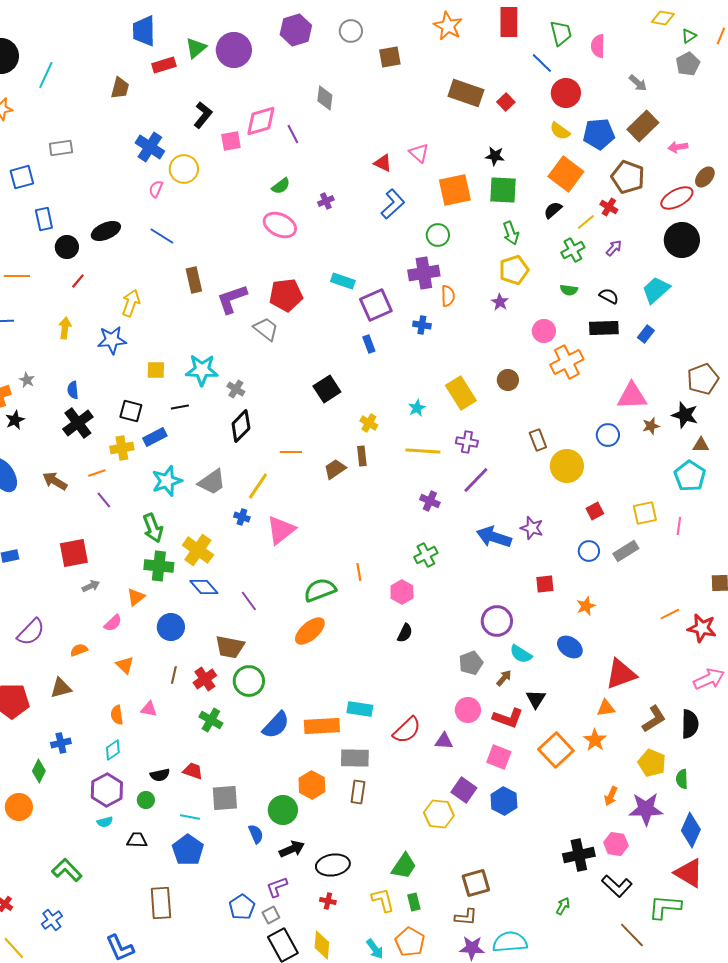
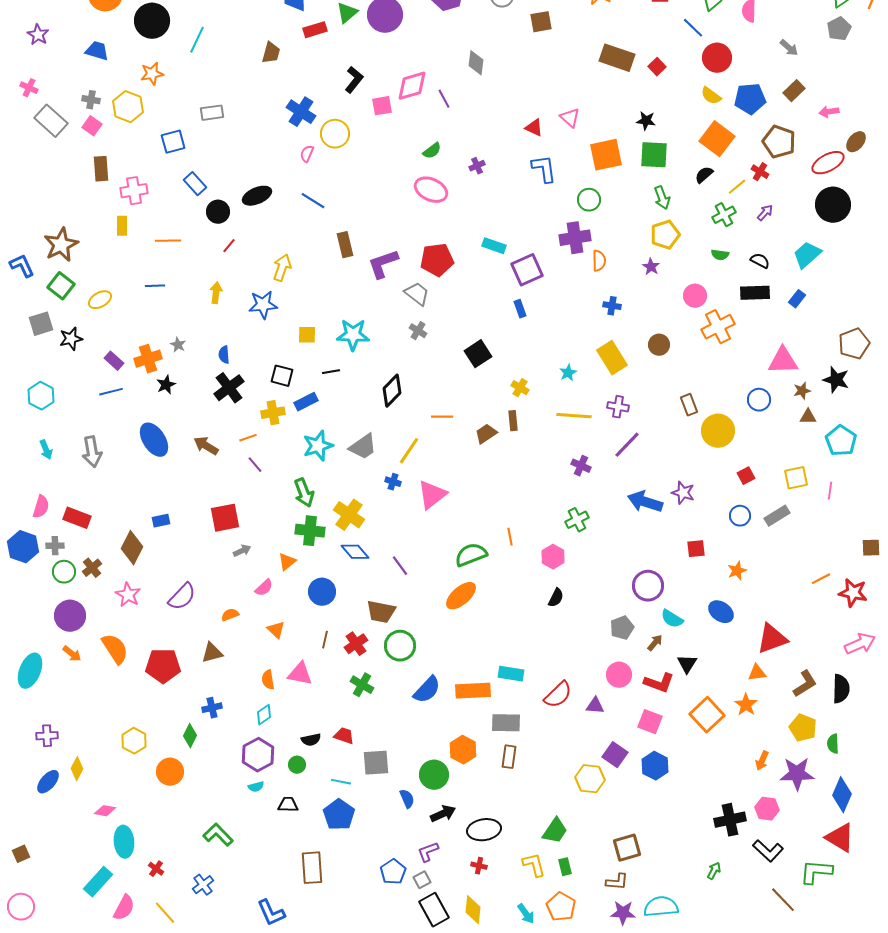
brown rectangle: (643, 126) -> (794, 91), size x0.7
blue L-shape: (393, 204) -> (544, 169), turned -56
blue rectangle: (44, 219) -> (195, 184), turned -30
blue cross: (422, 325) -> (612, 306), moved
gray cross: (236, 389) -> (418, 331), moved
brown triangle: (701, 445) -> (808, 417), moved
pink triangle: (149, 709) -> (300, 674), size x1.5

